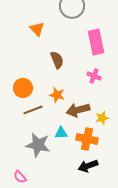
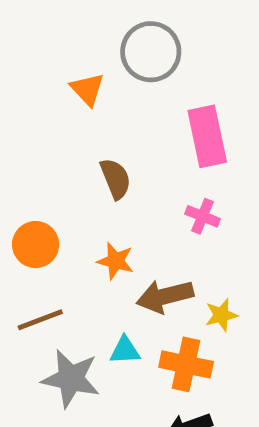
orange triangle: (37, 29) -> (87, 89), moved
brown line: (33, 110) -> (40, 320), moved

